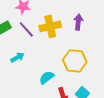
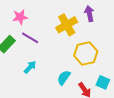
purple arrow: (78, 22) -> (89, 14), moved
yellow cross: (50, 26) -> (67, 25), moved

